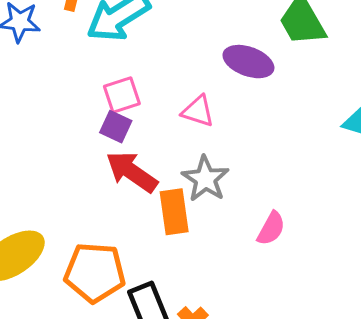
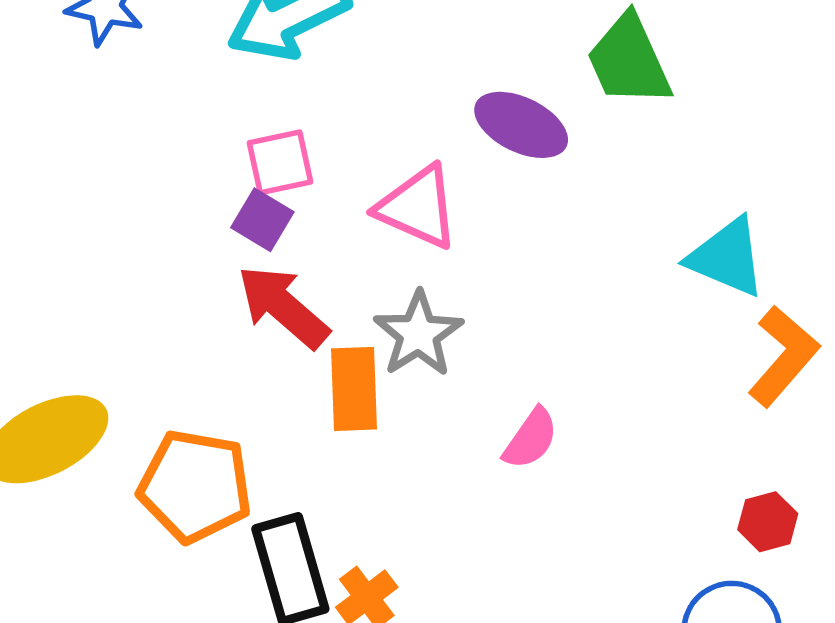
pink triangle: (198, 111) -> (418, 207), size x1.4

